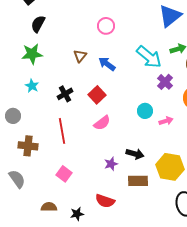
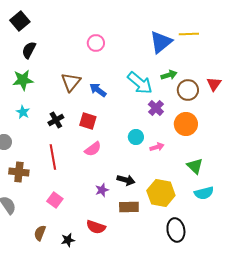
pink circle: (106, 26) -> (96, 43), moved
brown triangle: (80, 56) -> (71, 82), size x1.5
red square: (97, 95) -> (88, 121), turned -30
brown semicircle: (49, 207) -> (40, 233), turned -70

